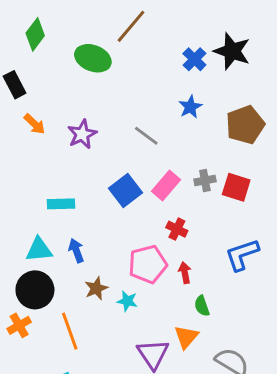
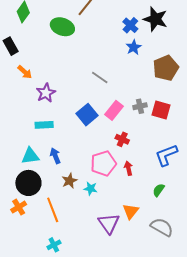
blue star: (190, 107) -> (134, 47), moved
purple star: (82, 134) -> (46, 93), moved
green semicircle: (202, 306) -> (159, 190), moved, turned 56

